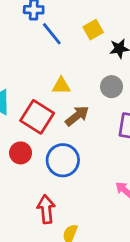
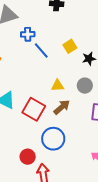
yellow triangle: (61, 86) -> (58, 86), moved
red circle: (21, 153) -> (28, 157), moved

